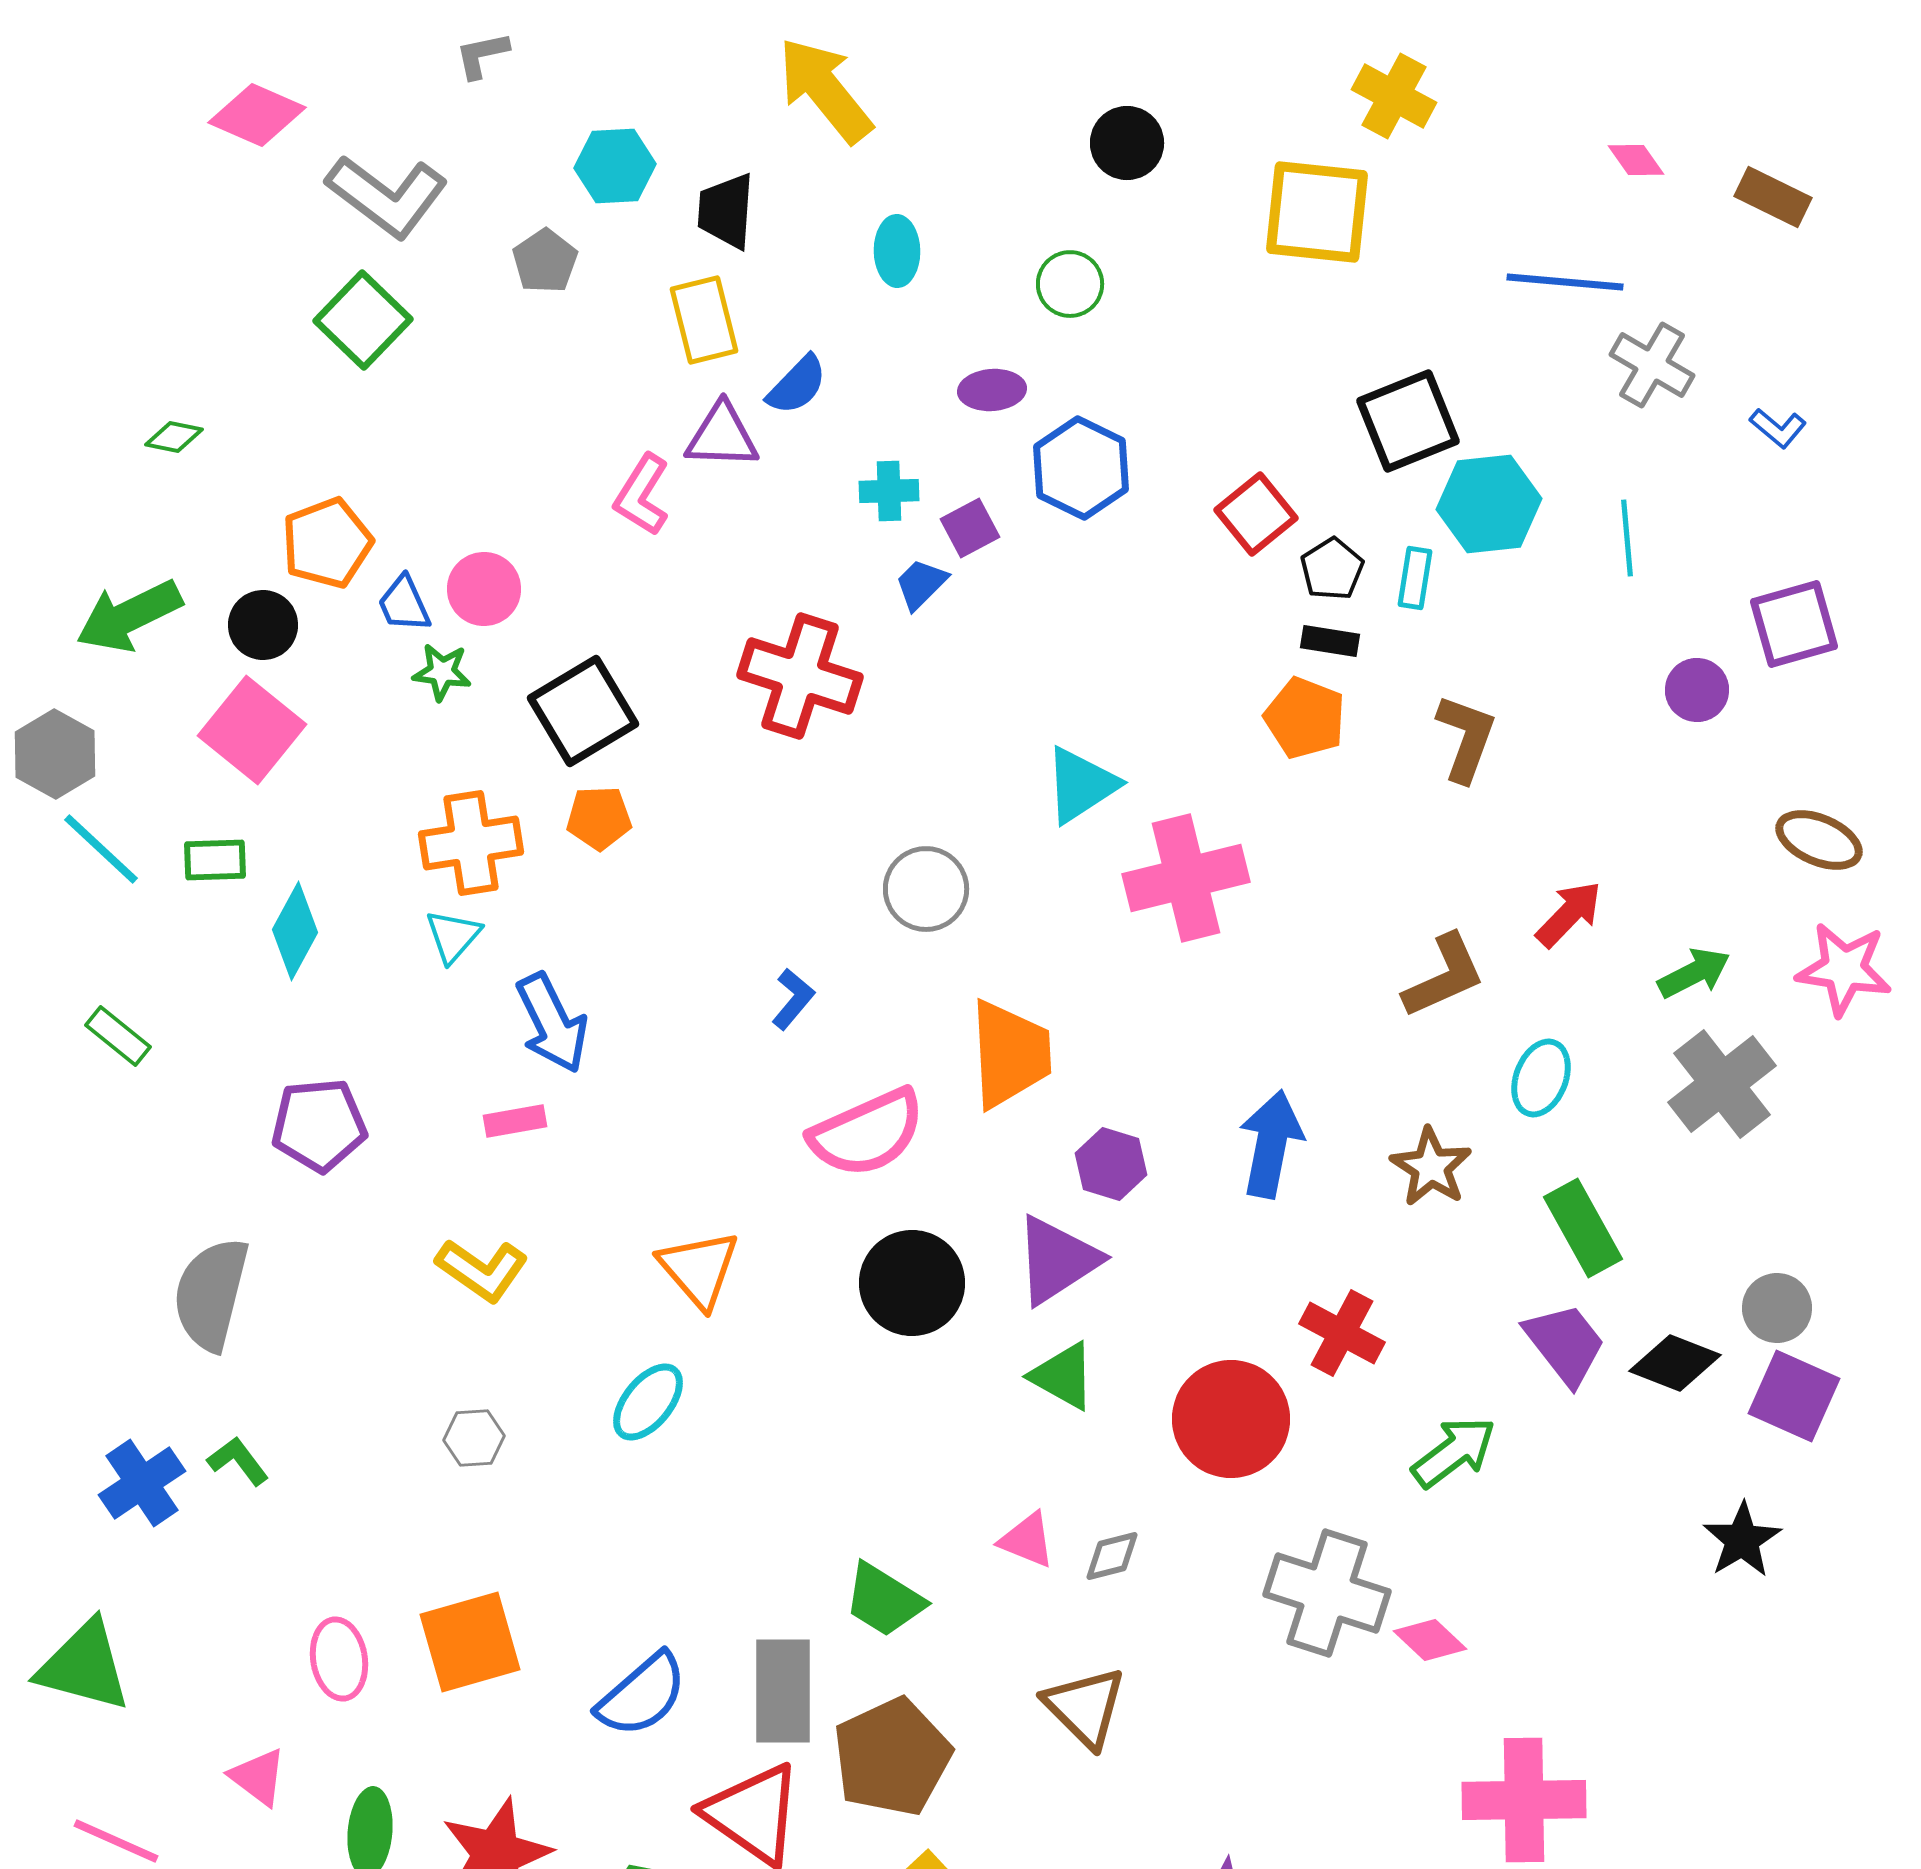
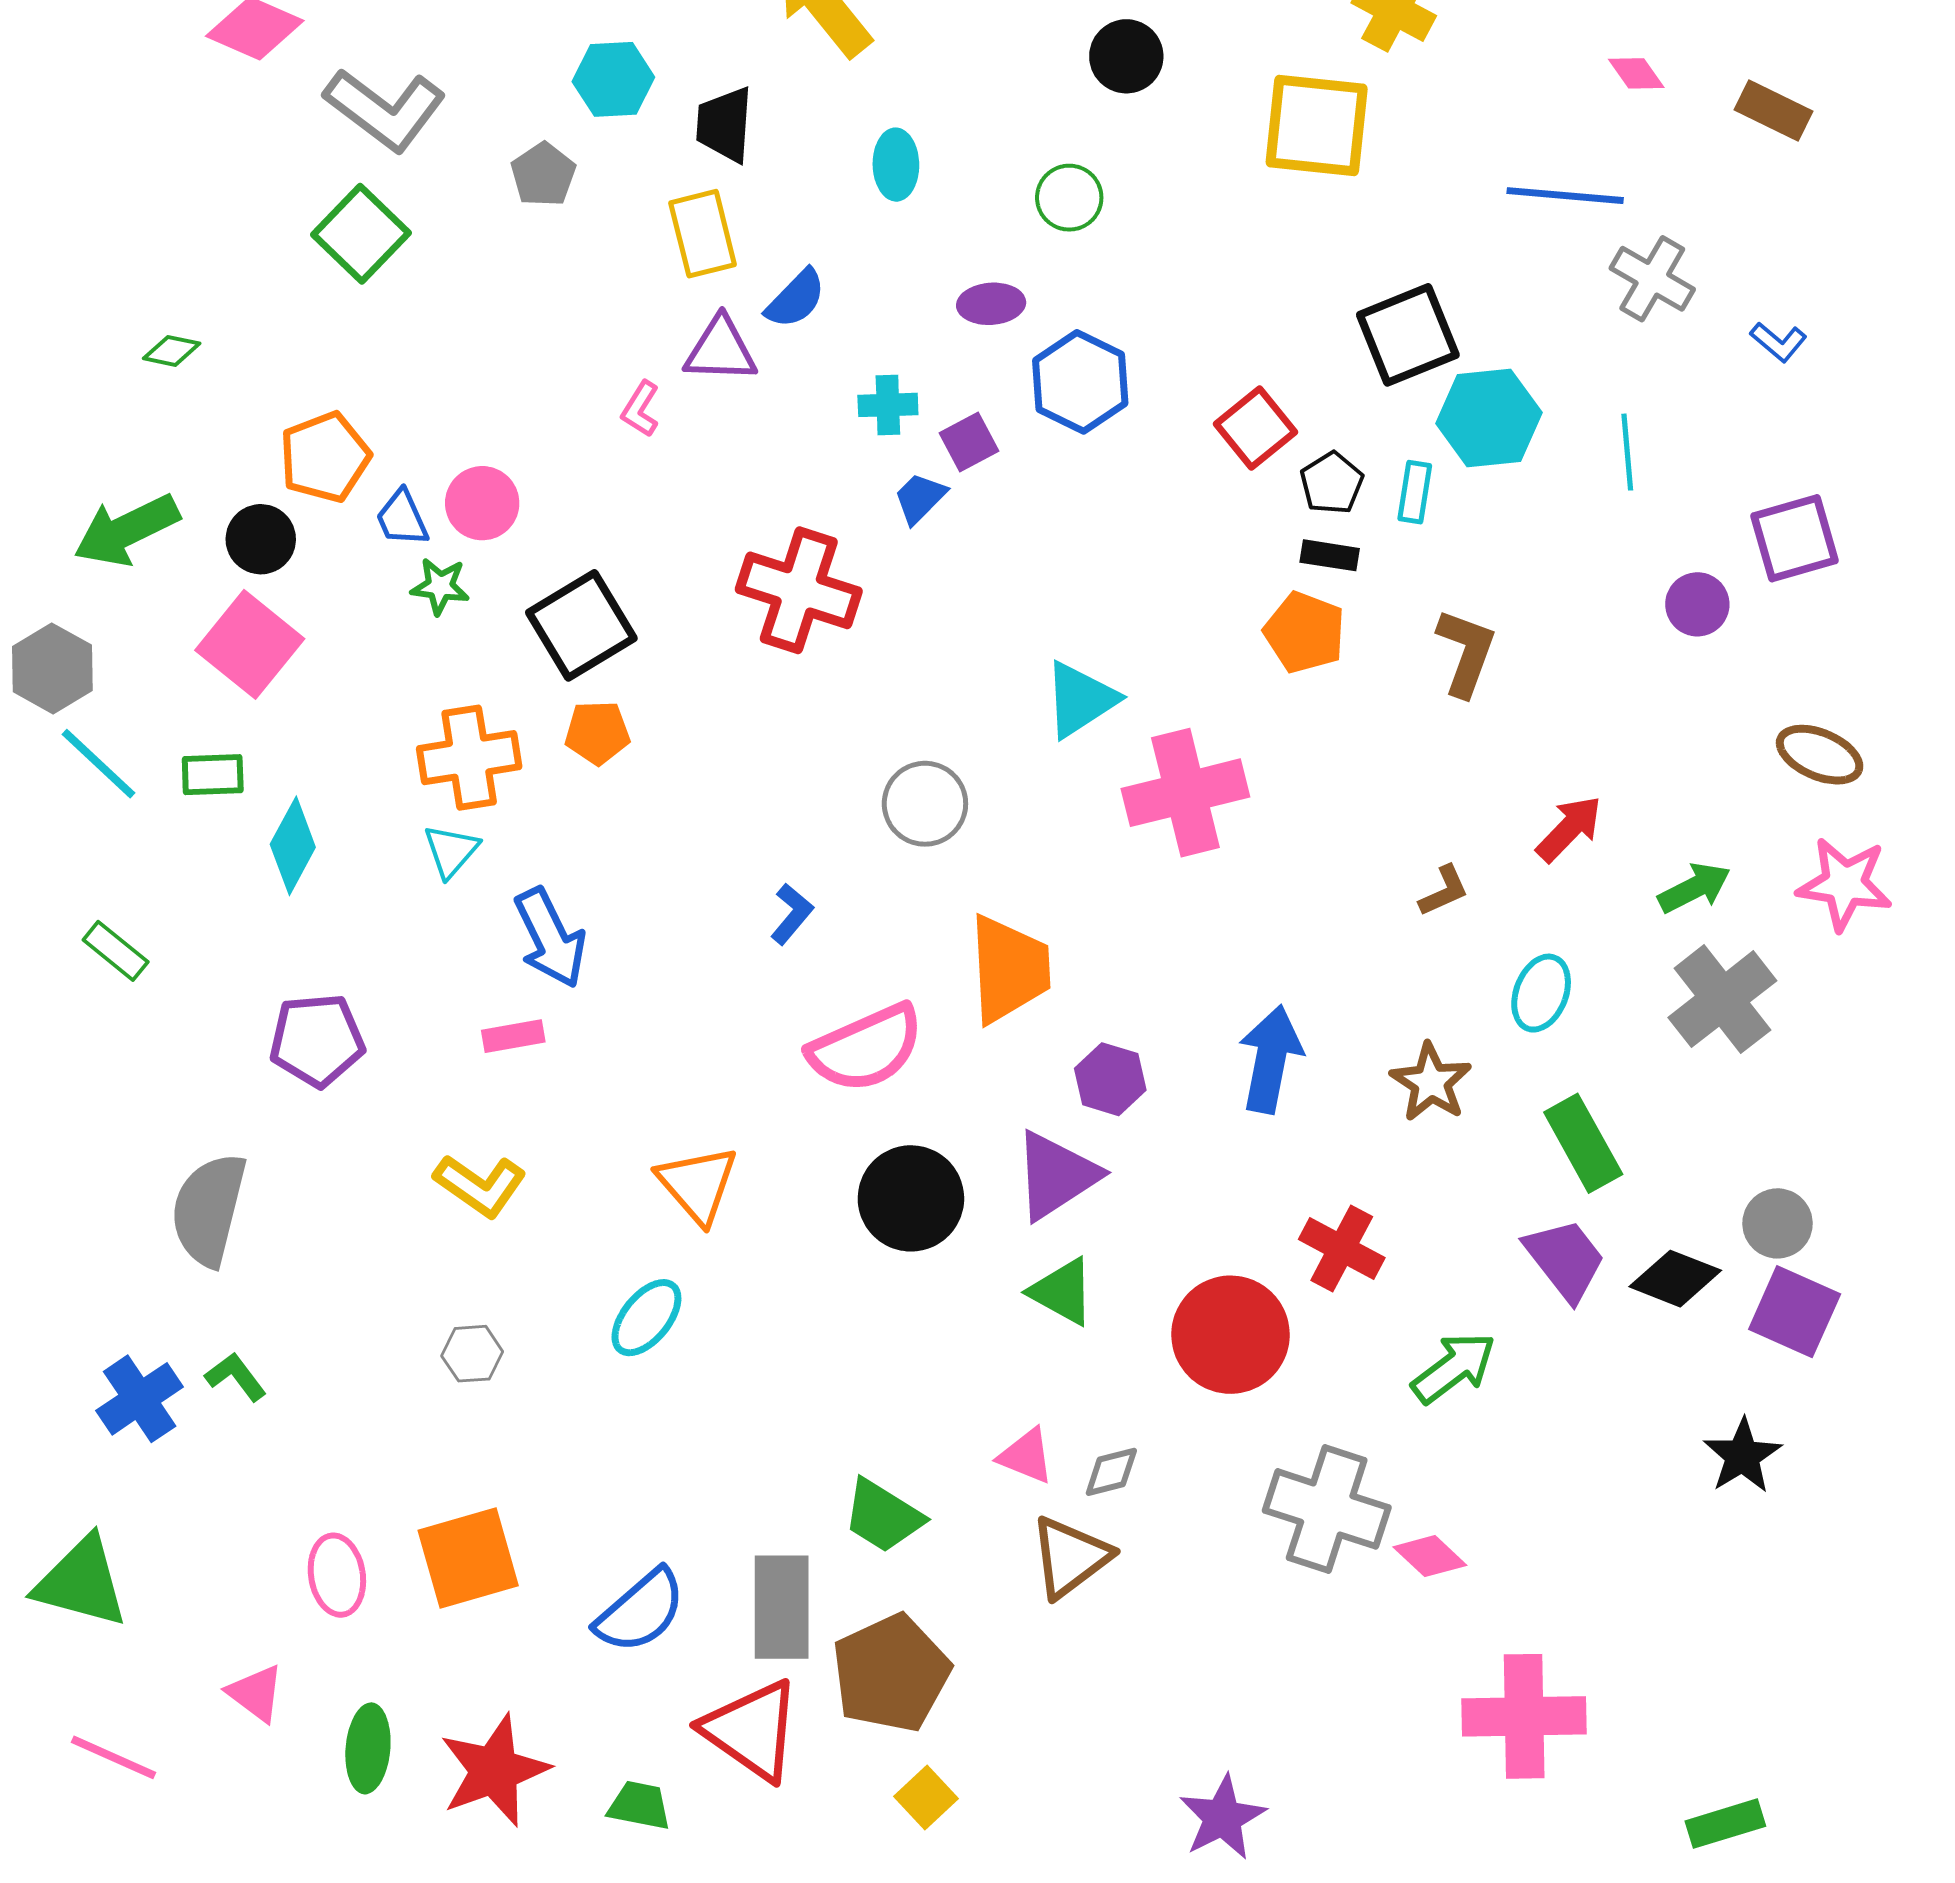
pink L-shape: (642, 495) -> (640, 409), size x0.7
brown L-shape: (1444, 976) -> (1444, 891), size x0.6
brown triangle: (1085, 1707) -> (1070, 1557), moved, turned 38

